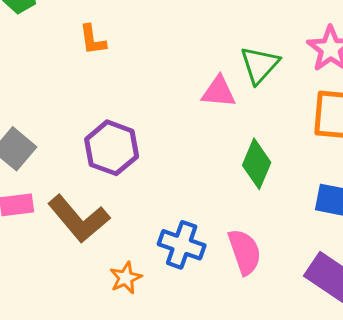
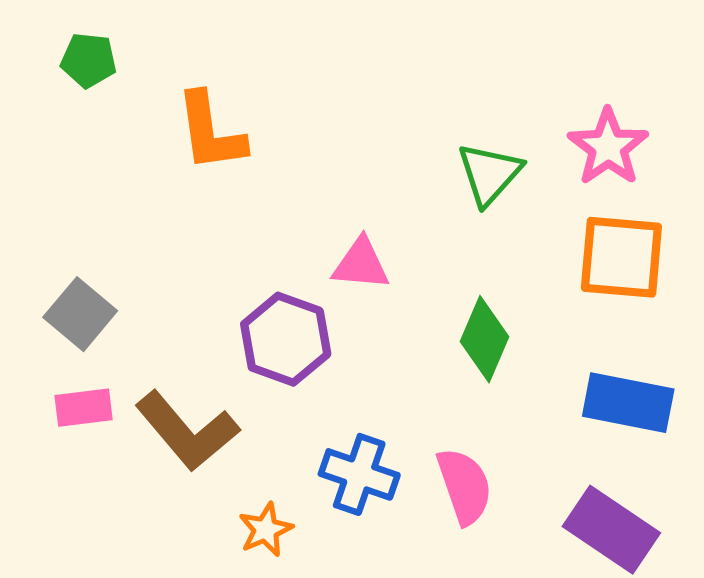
orange L-shape: (93, 40) -> (211, 132), size x1.6
pink triangle: (219, 92) -> (361, 264), moved
purple hexagon: (112, 148) -> (286, 339), moved

